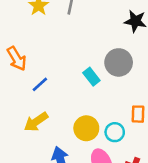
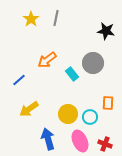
orange arrow: (17, 59) -> (47, 60), moved, turned 84
blue line: (40, 84) -> (19, 80), moved

